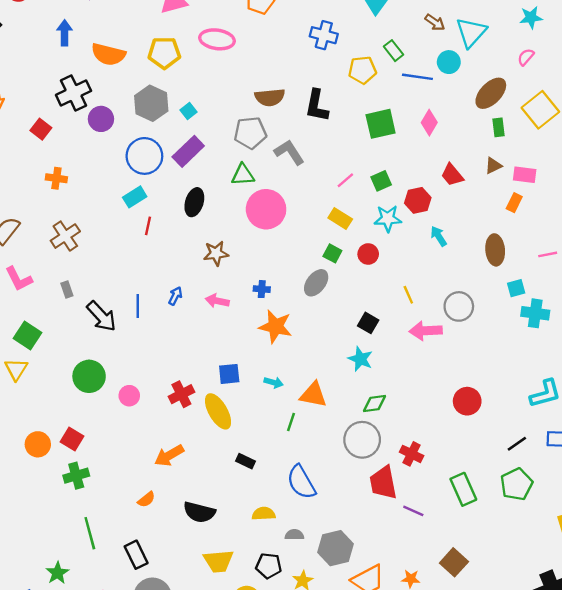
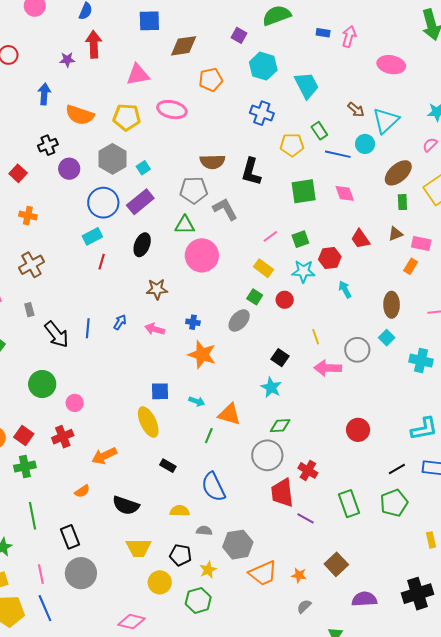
black cross: (73, 93) -> (48, 145), size x0.7
pink diamond: (429, 123) -> (345, 193), turned -55
cyan square: (516, 288) -> (387, 338), moved, turned -35
red cross: (181, 394) -> (63, 437), moved

